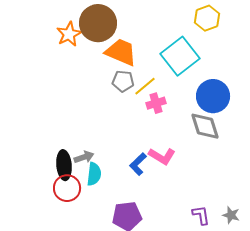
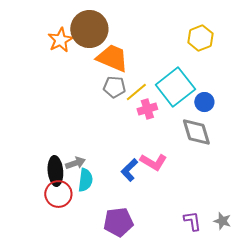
yellow hexagon: (207, 18) -> (200, 38), moved
cyan square: (180, 56) -> (175, 87), moved
blue circle: (213, 96) -> (204, 102), size x0.6

